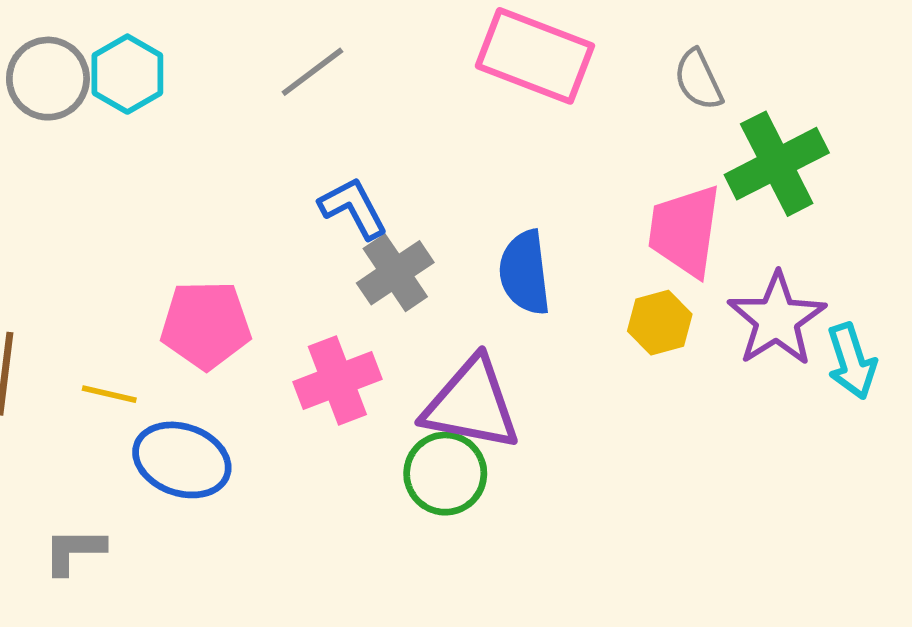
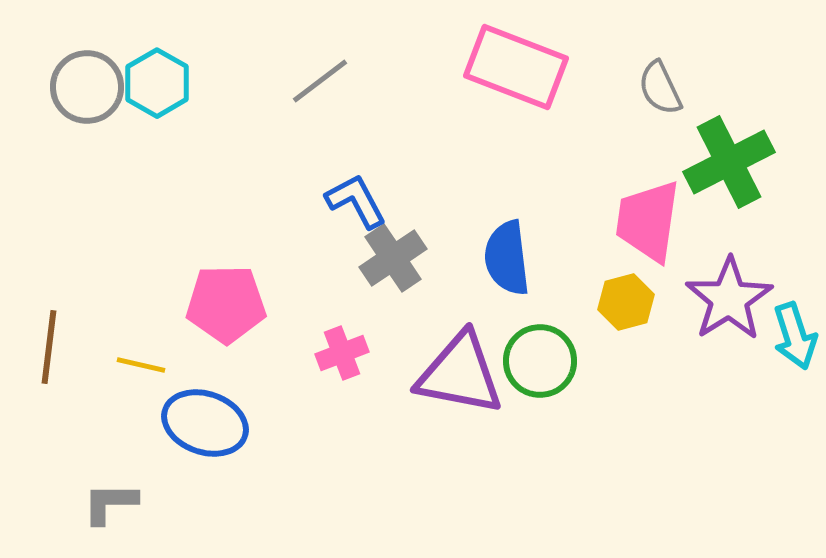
pink cross: (337, 381) -> (342, 353), size x0.7
green circle: (445, 474) -> (540, 361), moved

